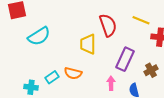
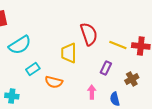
yellow line: (141, 20) -> (118, 45), moved
purple rectangle: (125, 59) -> (106, 68), size x0.6
cyan rectangle: (52, 77) -> (33, 69), moved

